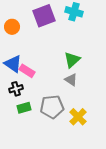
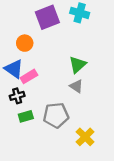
orange circle: (12, 27) -> (25, 43), moved
pink rectangle: (27, 71) -> (29, 76), turned -63
yellow cross: (78, 117) -> (85, 137), moved

